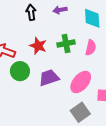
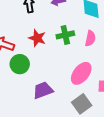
purple trapezoid: (49, 78) -> (43, 90), moved

